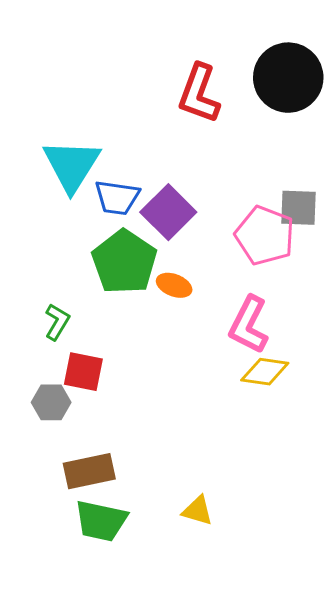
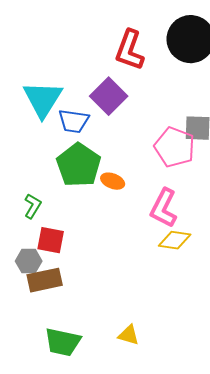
purple square: (168, 212) -> (109, 96), moved
brown rectangle: (89, 471) -> (45, 280), moved

